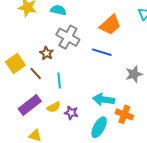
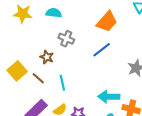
gray cross: (68, 37) -> (66, 39), size x0.7
blue line: (102, 52) -> (102, 50), turned -48

